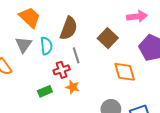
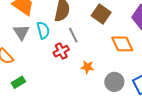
orange star: (73, 87) -> (87, 67), moved
green rectangle: (45, 91) -> (18, 82), moved

